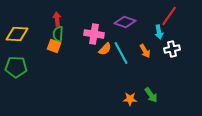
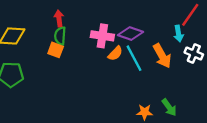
purple diamond: (125, 22) -> (131, 34), moved
white cross: (172, 49) -> (194, 53), turned 35
orange arrow: (145, 51) -> (162, 56), size x1.5

